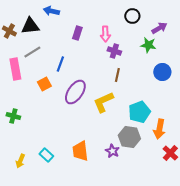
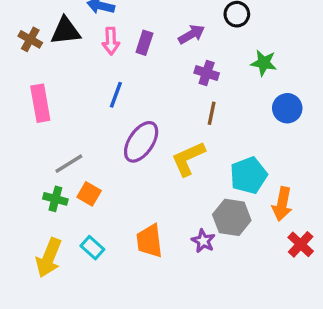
purple arrow: (159, 28) -> (191, 34), moved
pink arrow: (105, 34) -> (111, 41), moved
gray line: (32, 52) -> (69, 164), moved
orange square: (44, 84) -> (89, 194), moved, turned -32
green cross: (13, 116) -> (55, 199), moved
yellow arrow: (20, 161) -> (49, 258), size x1.6

